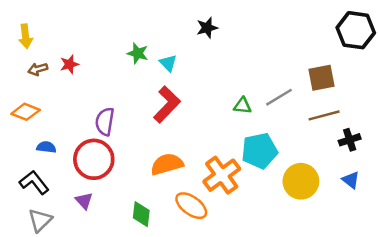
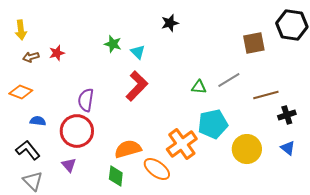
brown square: (322, 78) -> (254, 43), moved
orange semicircle: (167, 164) -> (128, 149), moved
gray triangle: (40, 220) -> (33, 181), turned -30

